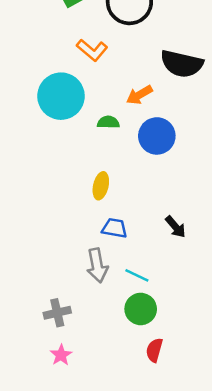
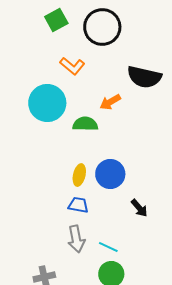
green semicircle: (108, 122) -> (85, 124), size x1.4
blue circle: (157, 136) -> (110, 174), moved
blue trapezoid: (115, 228) -> (78, 205), moved

